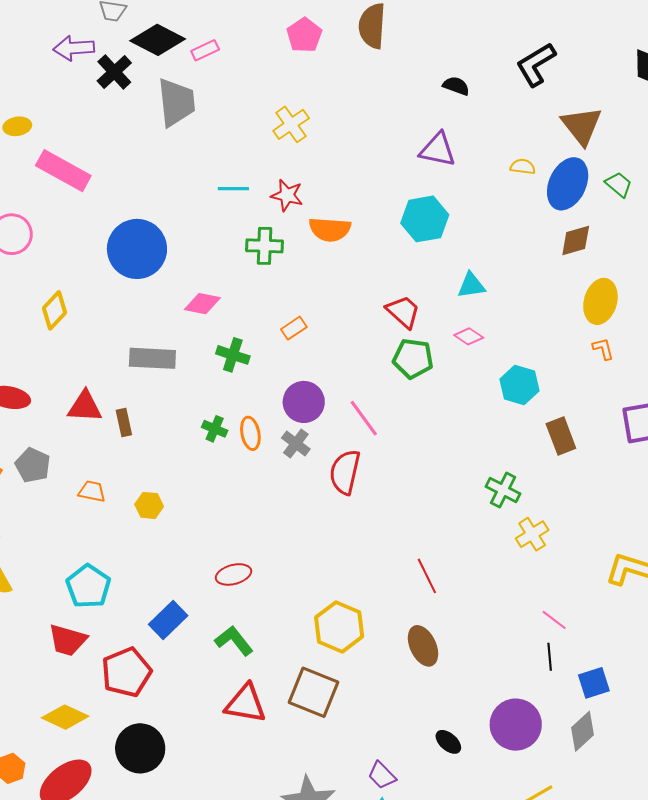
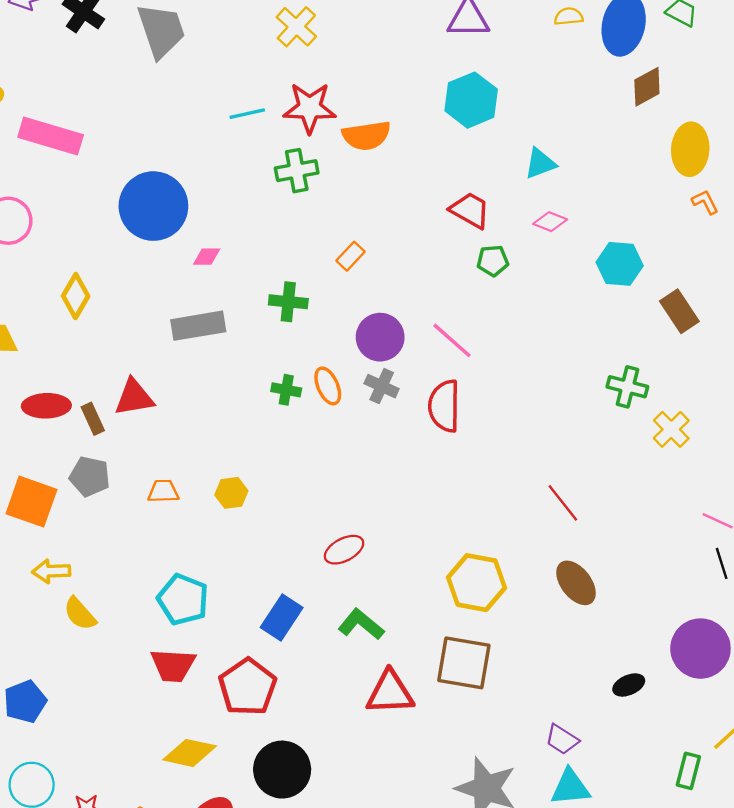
red star: (287, 195) -> (310, 108), size x1.4
pink diamond: (202, 304) -> (207, 257), moved, size x0.7
green pentagon: (413, 358) -> (493, 261), size x0.7
brown rectangle: (124, 422) -> (93, 419), moved
black ellipse: (448, 742) -> (629, 685), turned -52

